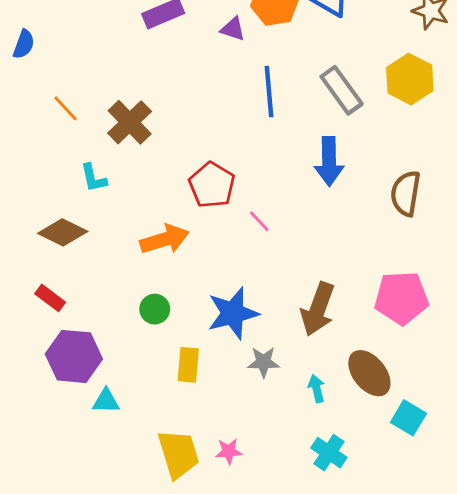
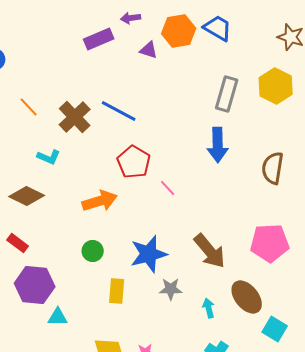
gray rectangle: (342, 90) -> (227, 94), turned 52
blue line: (269, 92) -> (119, 111), moved, turned -57
cyan L-shape: (93, 178) -> (49, 157), turned -55
brown arrow: (318, 309) -> (210, 251), turned -60

